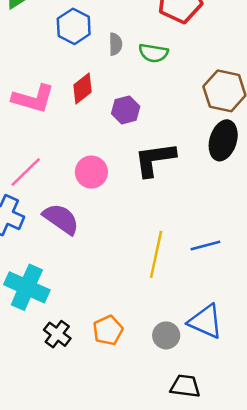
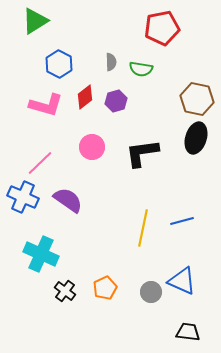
blue hexagon: (74, 26) -> (59, 64), moved
purple hexagon: (126, 110) -> (116, 101), moved
pink circle: (91, 172) -> (92, 147), moved
black trapezoid: (185, 386) -> (188, 332), moved

